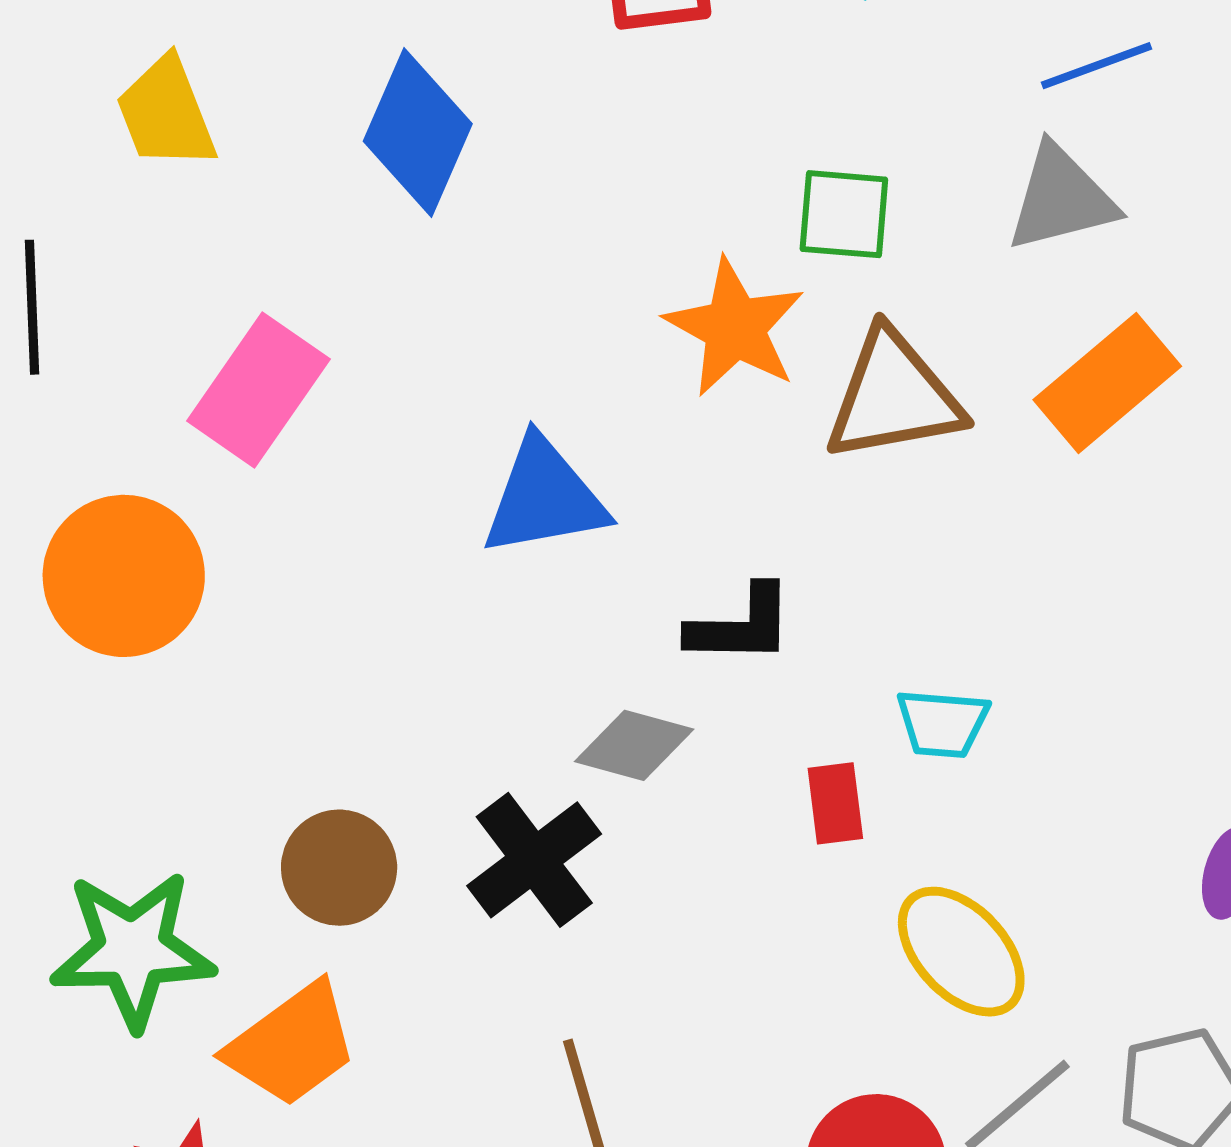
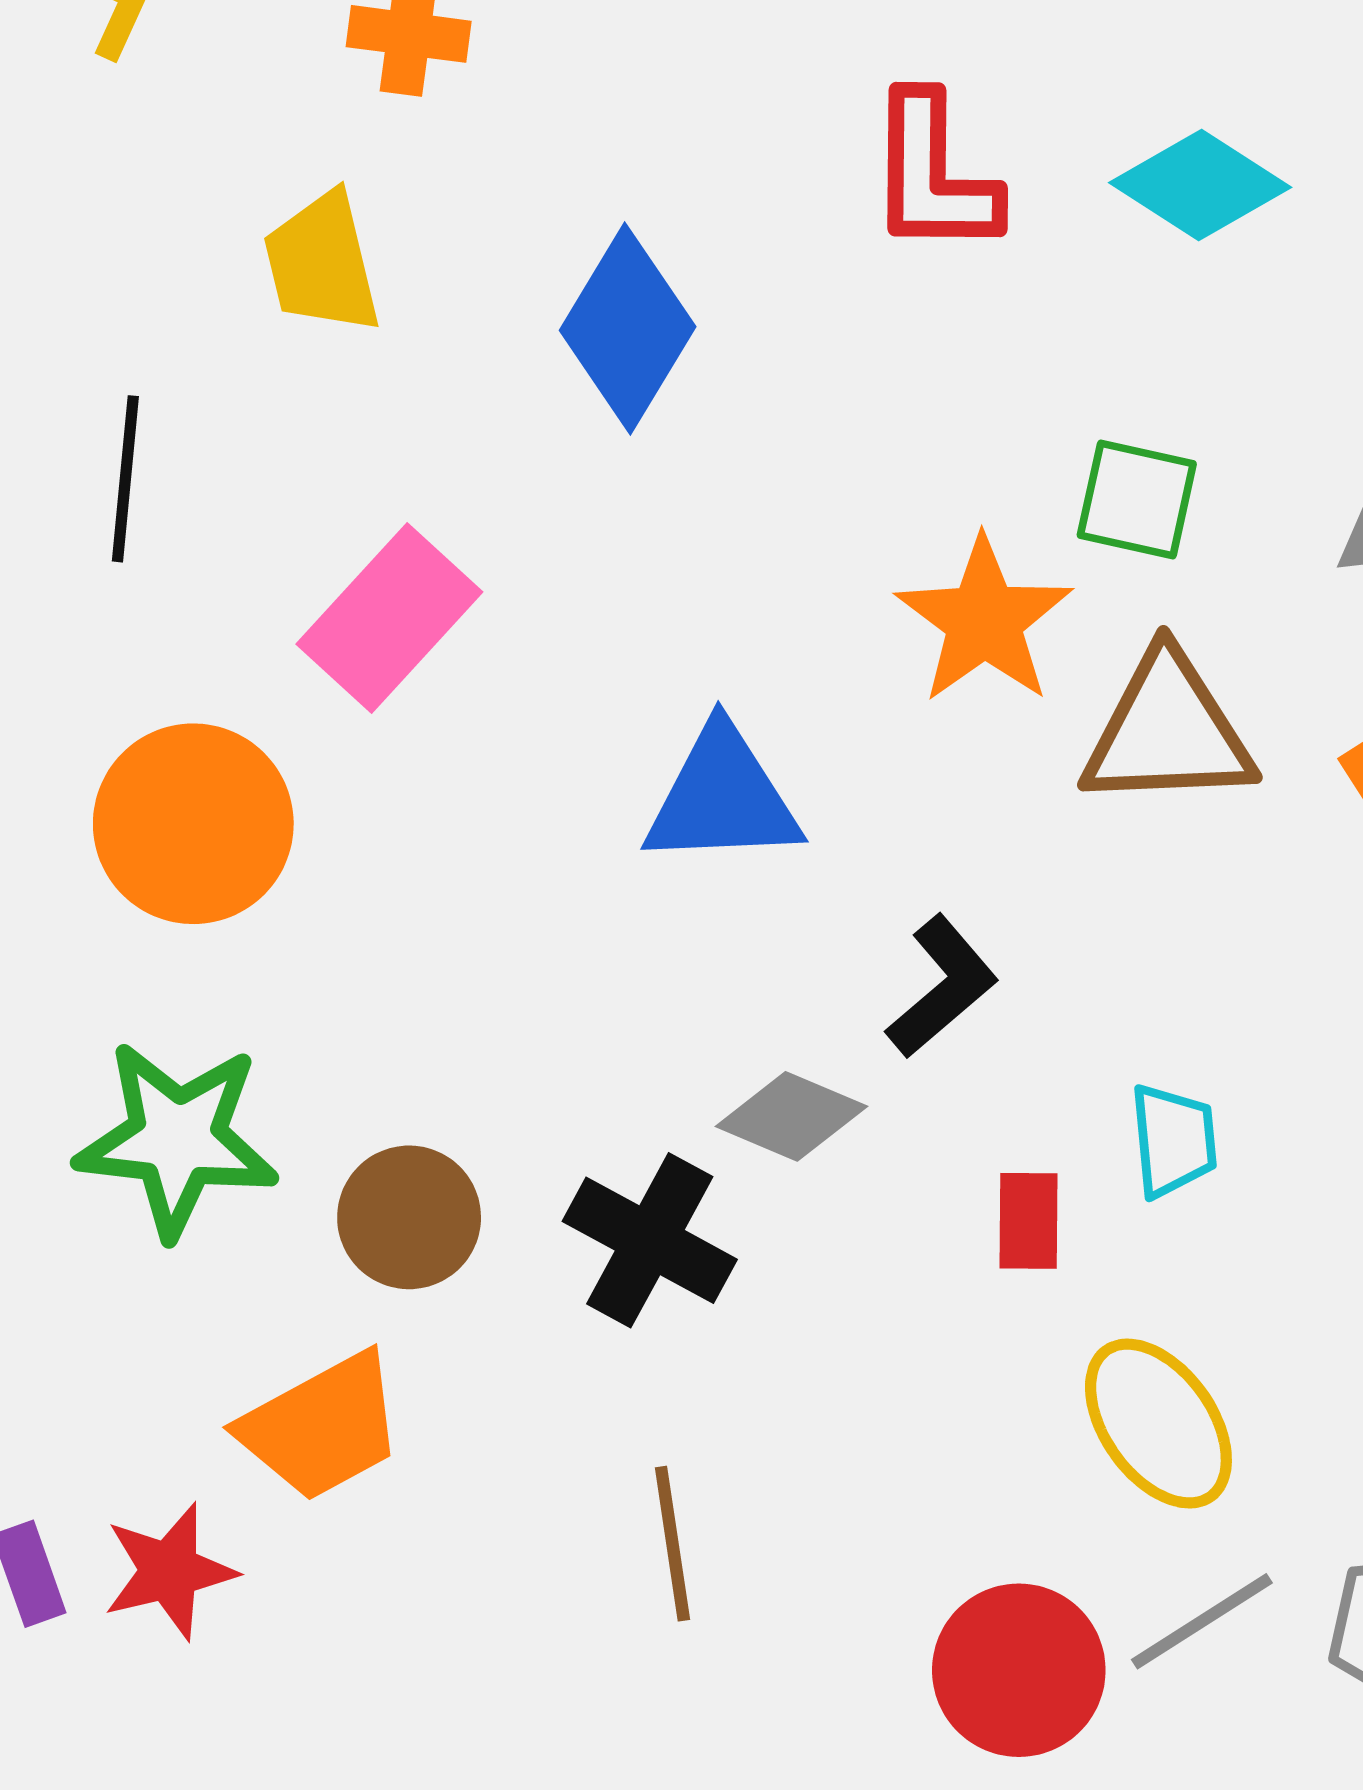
black L-shape: (741, 625) -> (942, 987), turned -49
cyan trapezoid: (942, 723) -> (1173, 1140), turned -108
black cross: (534, 860) -> (650, 1240), turned -32
green star: (133, 950) -> (177, 1139), moved

